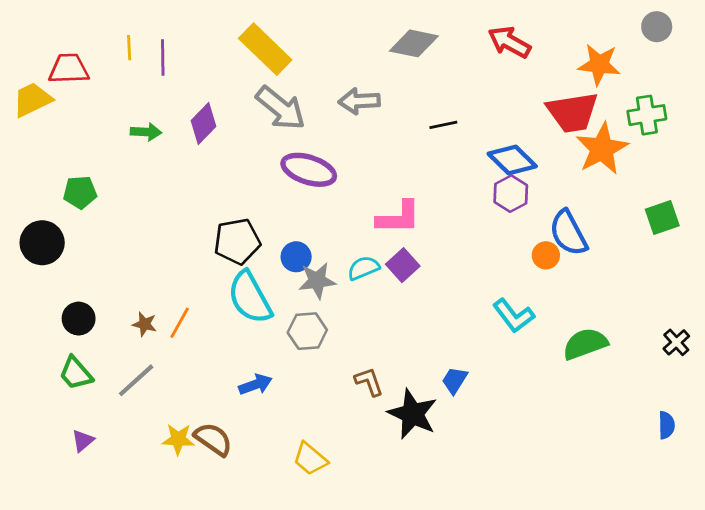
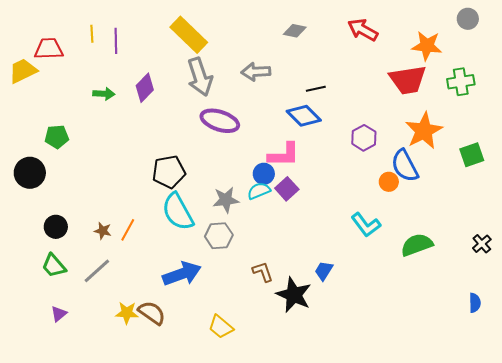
gray diamond: (414, 43) -> (295, 31), size x0.7
gray arrow: (281, 108) -> (200, 77), turned 33
orange star: (602, 149) -> (424, 131), moved
blue diamond: (512, 160) -> (304, 116), moved
blue circle: (296, 257) -> (264, 174), moved
blue arrow: (255, 384) -> (182, 274), size x1.6

